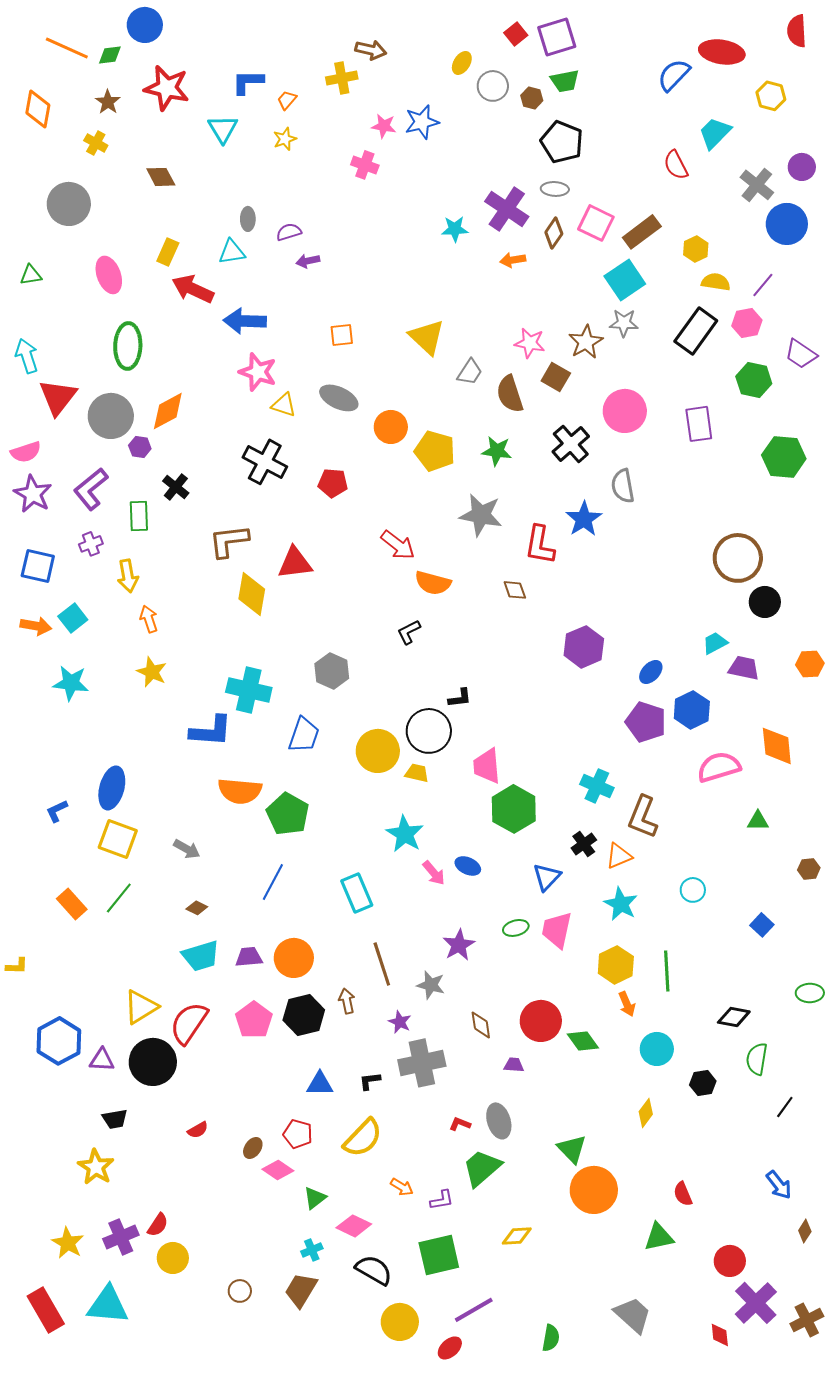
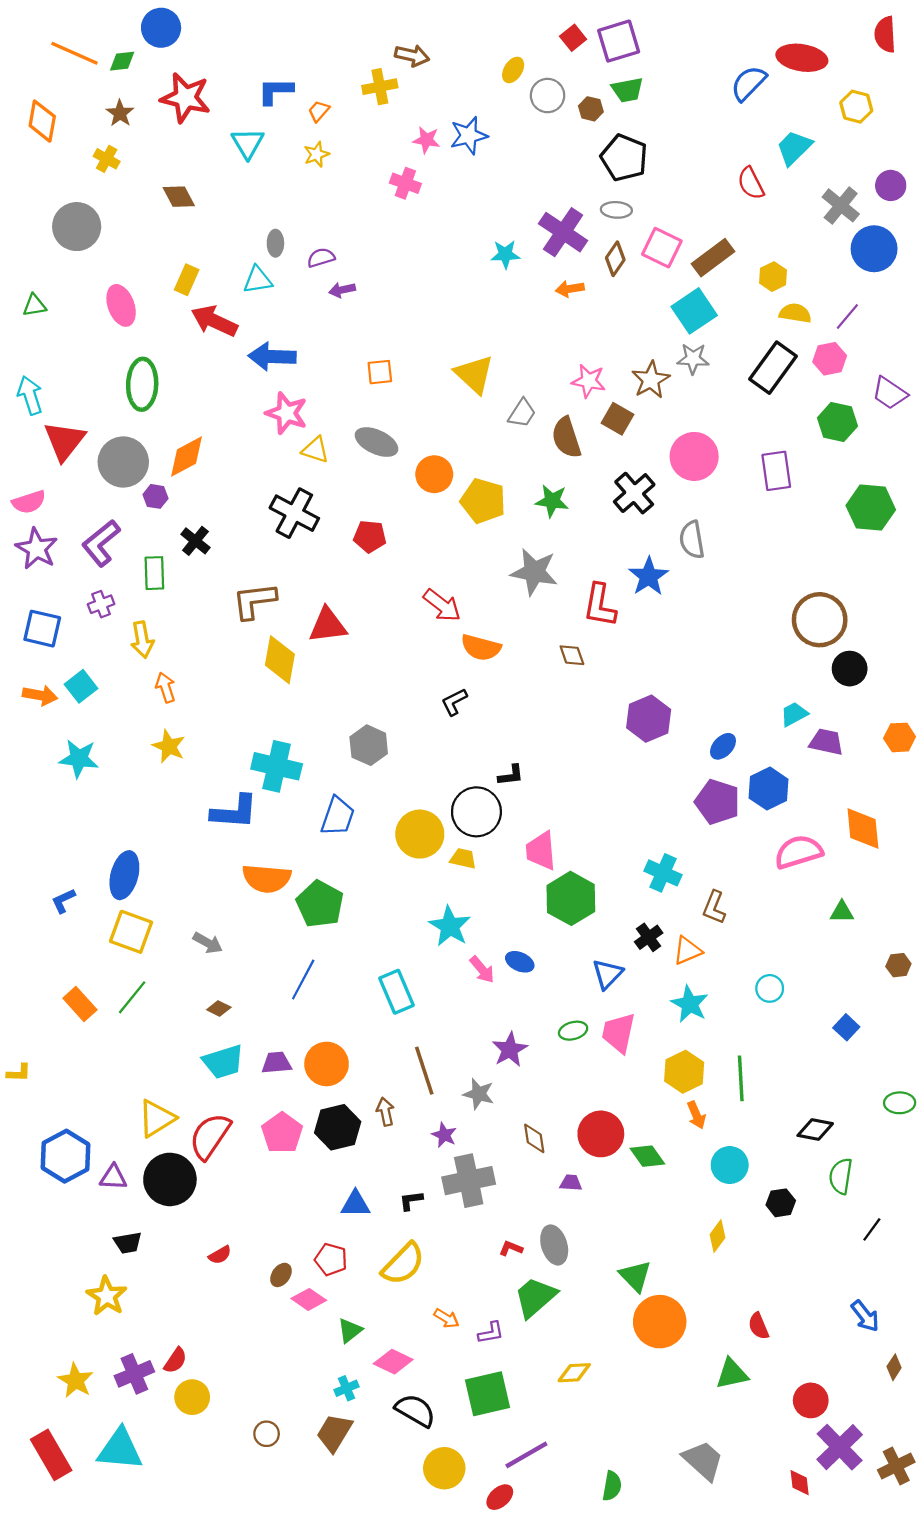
brown L-shape: (643, 817) -> (714, 907), size x0.7

